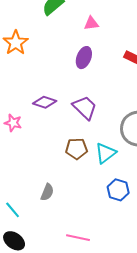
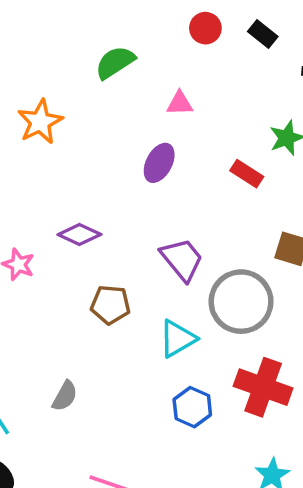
purple trapezoid: (85, 108) -> (182, 259), moved
brown pentagon: (76, 149) -> (110, 305), moved

